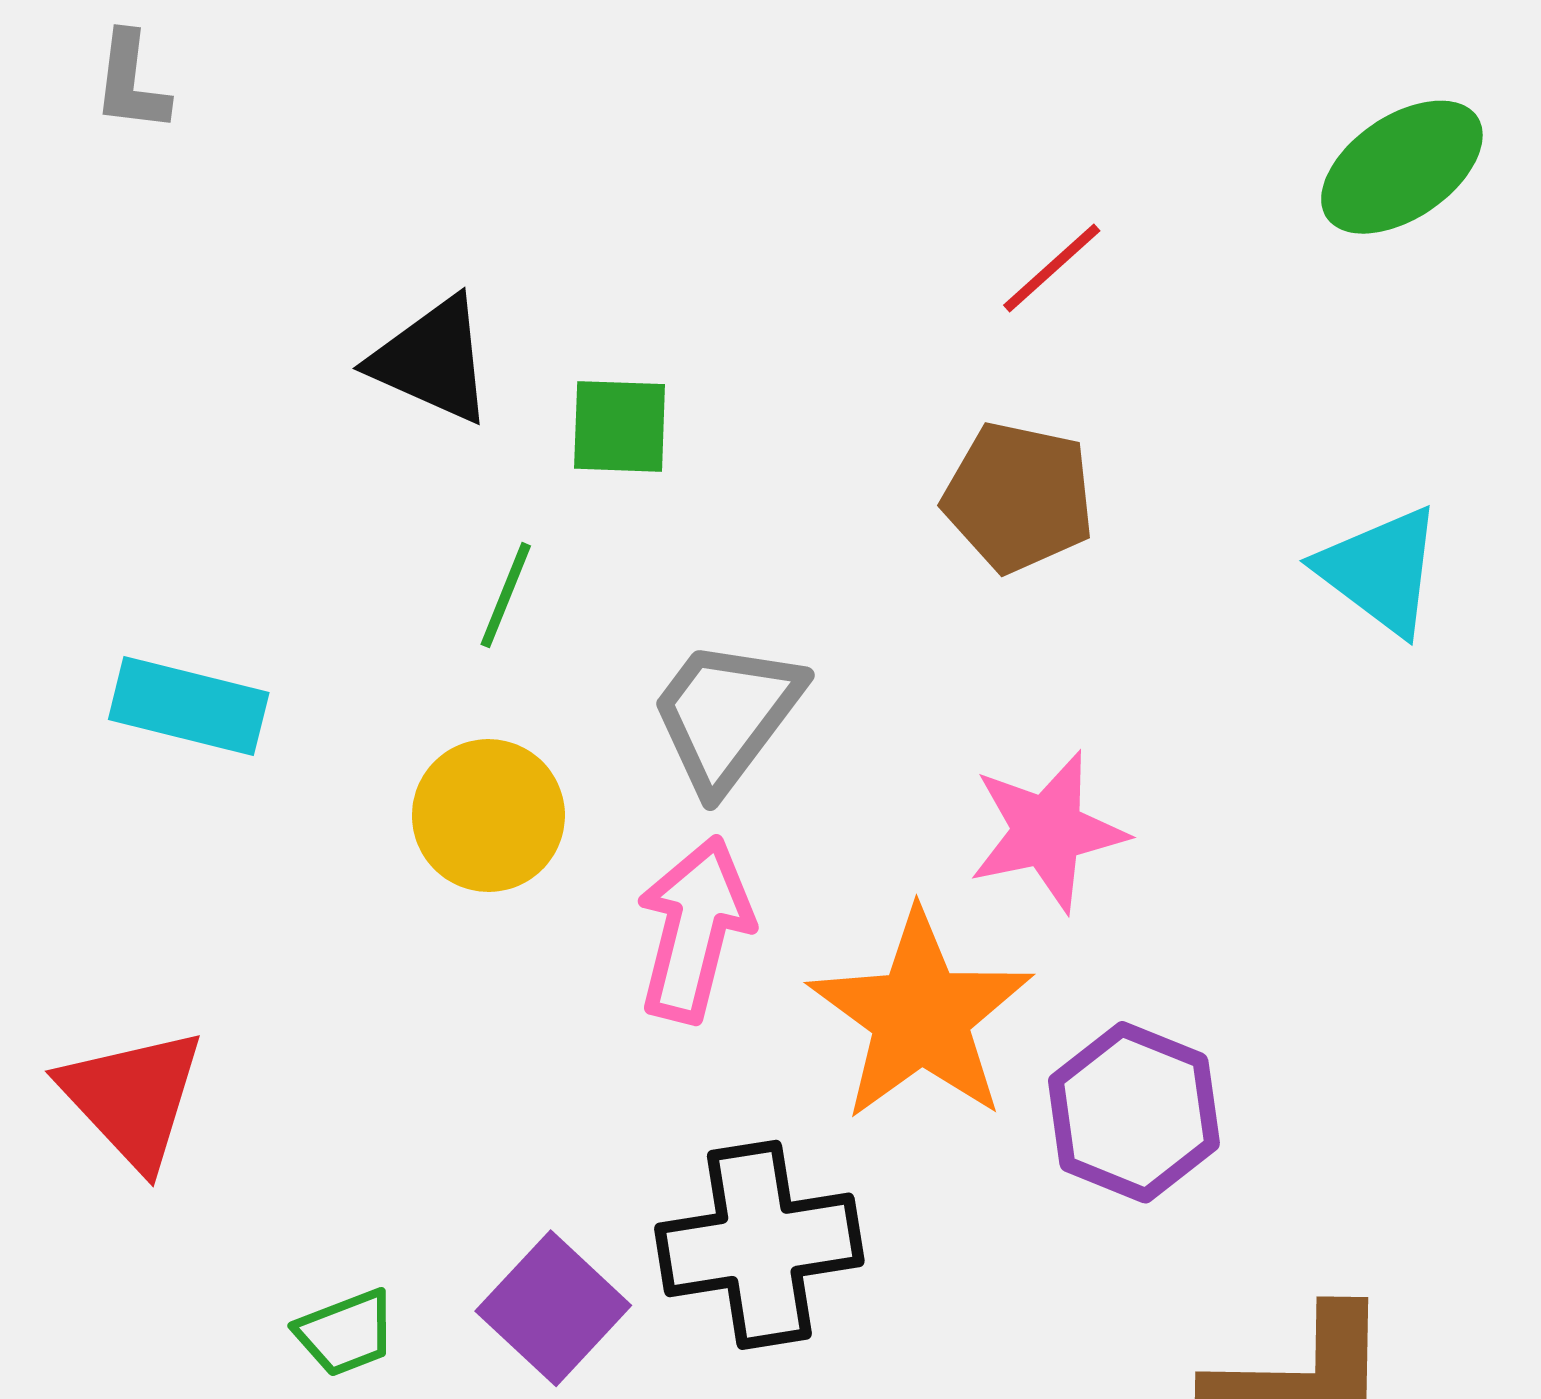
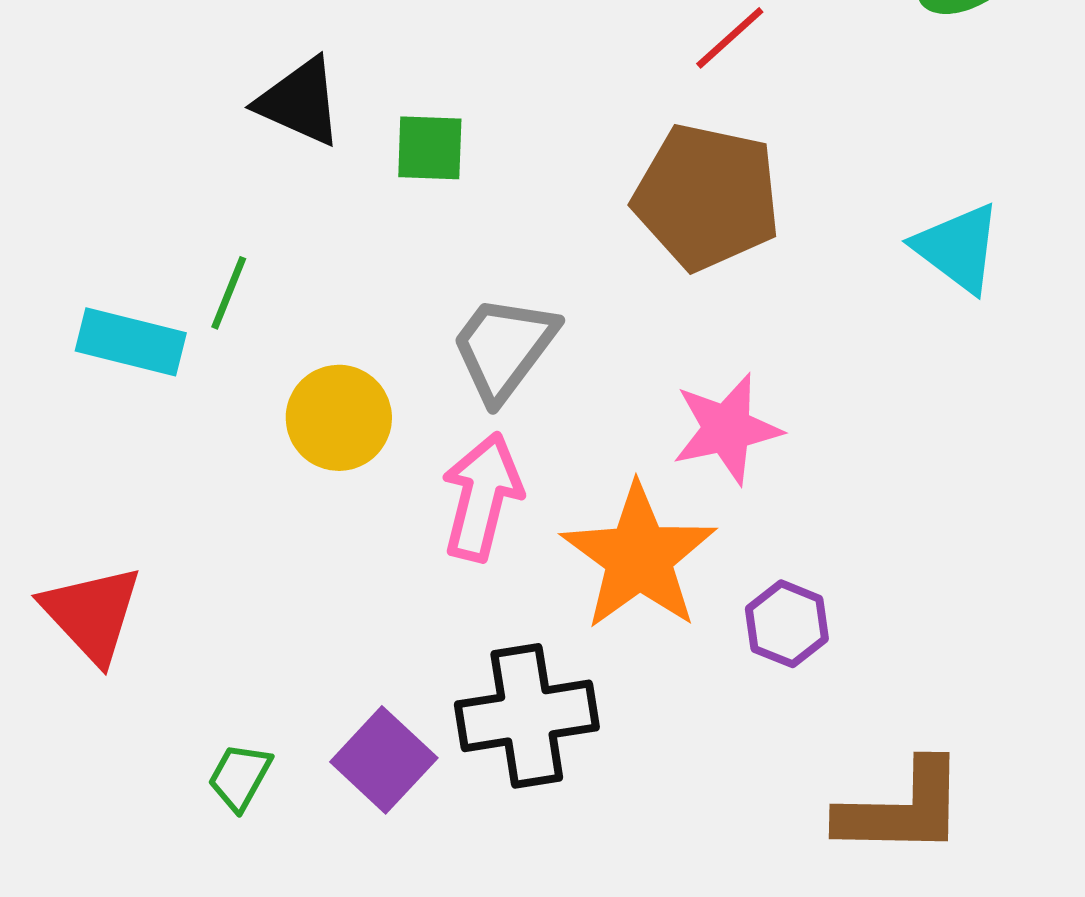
brown pentagon: (1019, 497) -> (707, 197), size x1.4
green line: (506, 595) -> (229, 293), moved
purple hexagon: (1134, 1112) -> (787, 624), size x0.7
green trapezoid: (346, 1333) -> (240, 777), turned 140

